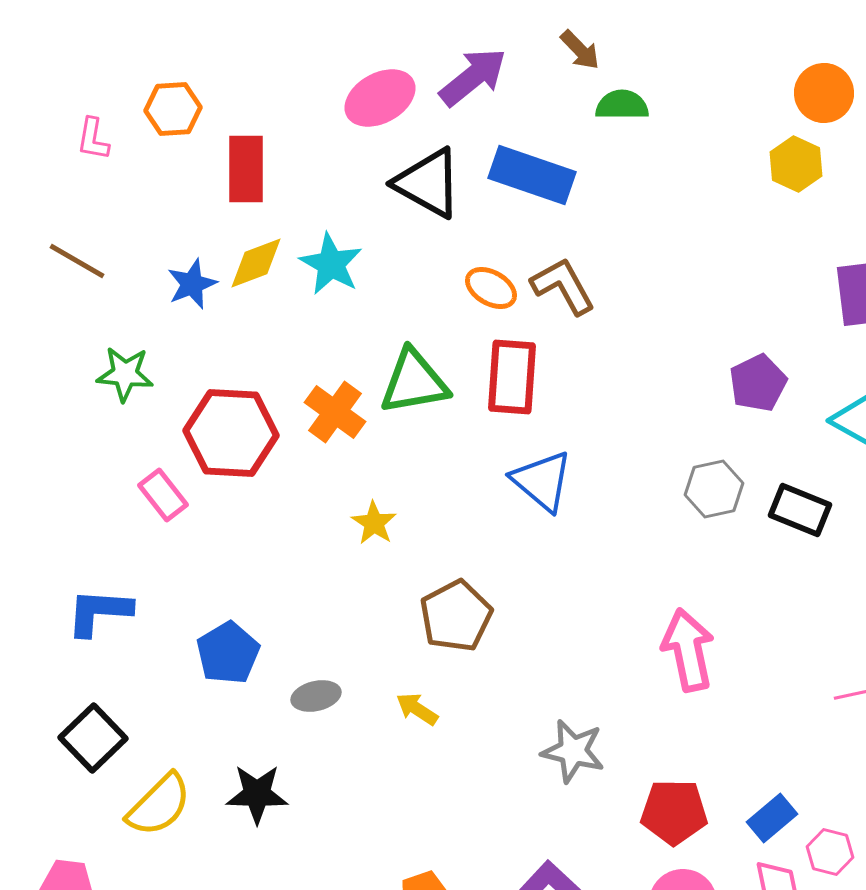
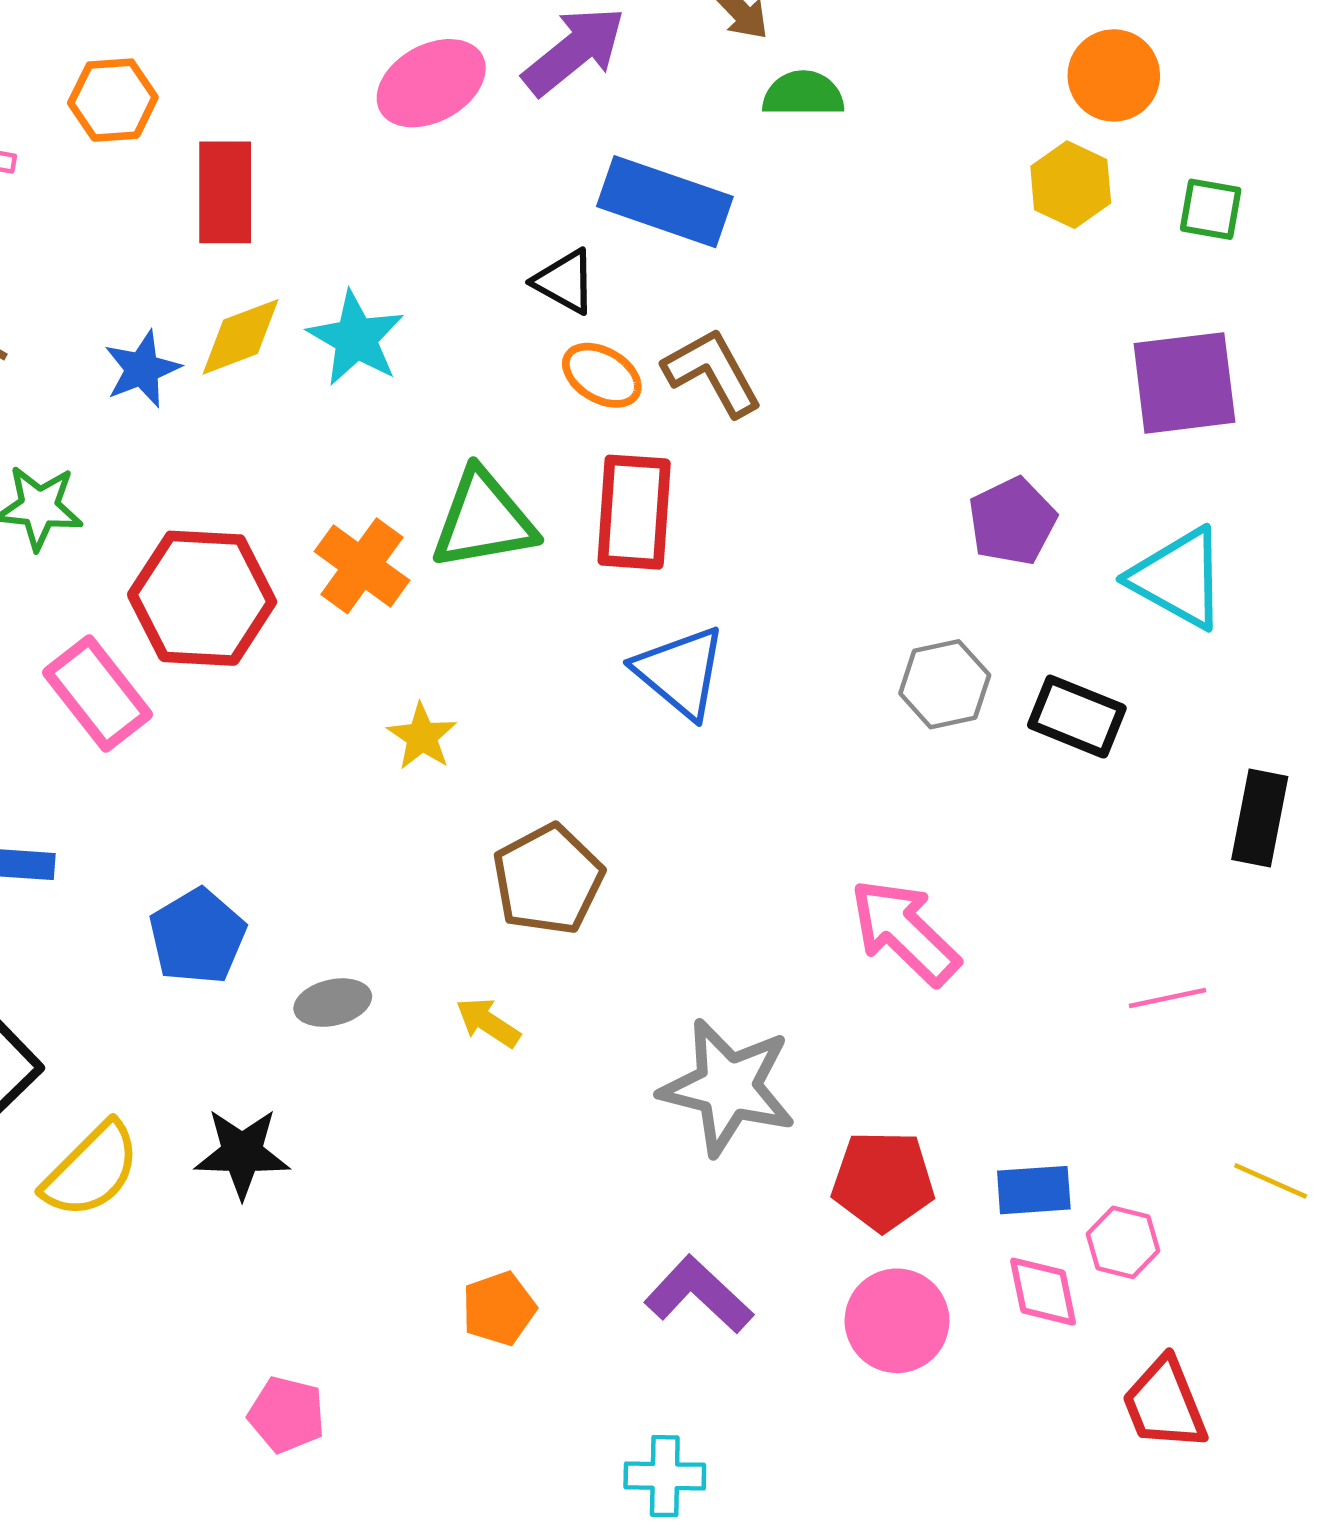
black triangle: (428, 183) -> (565, 281), moved, size x0.6
pink rectangle: (163, 495) -> (98, 694), size x1.4
pink arrow: (688, 650) -> (905, 932), turned -34
gray star: (573, 751) -> (728, 1087), size x1.4
blue rectangle: (772, 818) -> (1034, 1190), turned 36

